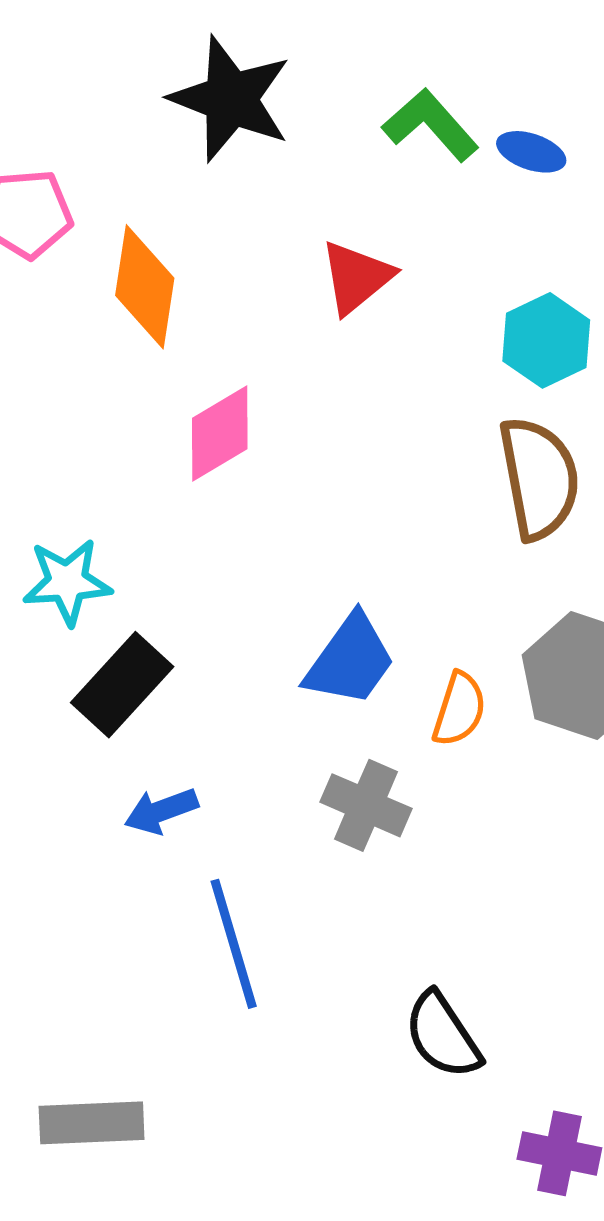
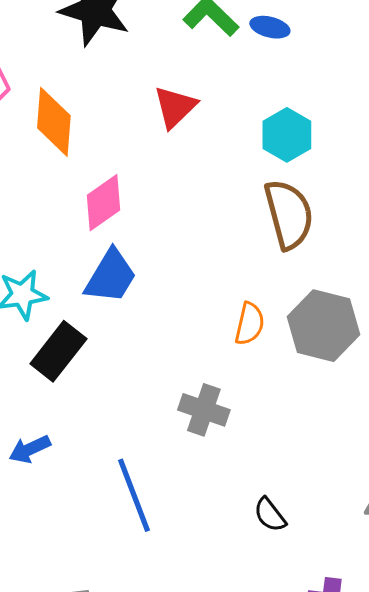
blue trapezoid: (350, 660) -> (111, 276), moved
orange semicircle: (459, 709) -> (250, 324), moved
blue arrow: (161, 811) -> (30, 449), moved
black semicircle: (443, 1035) -> (270, 515), moved, size x0.7

